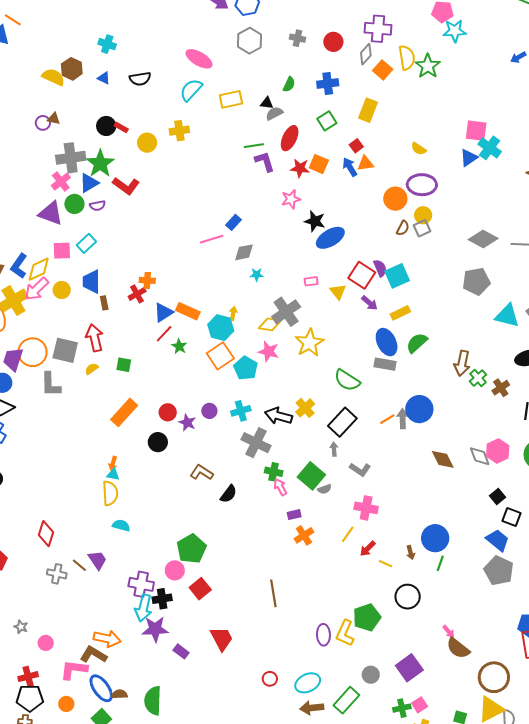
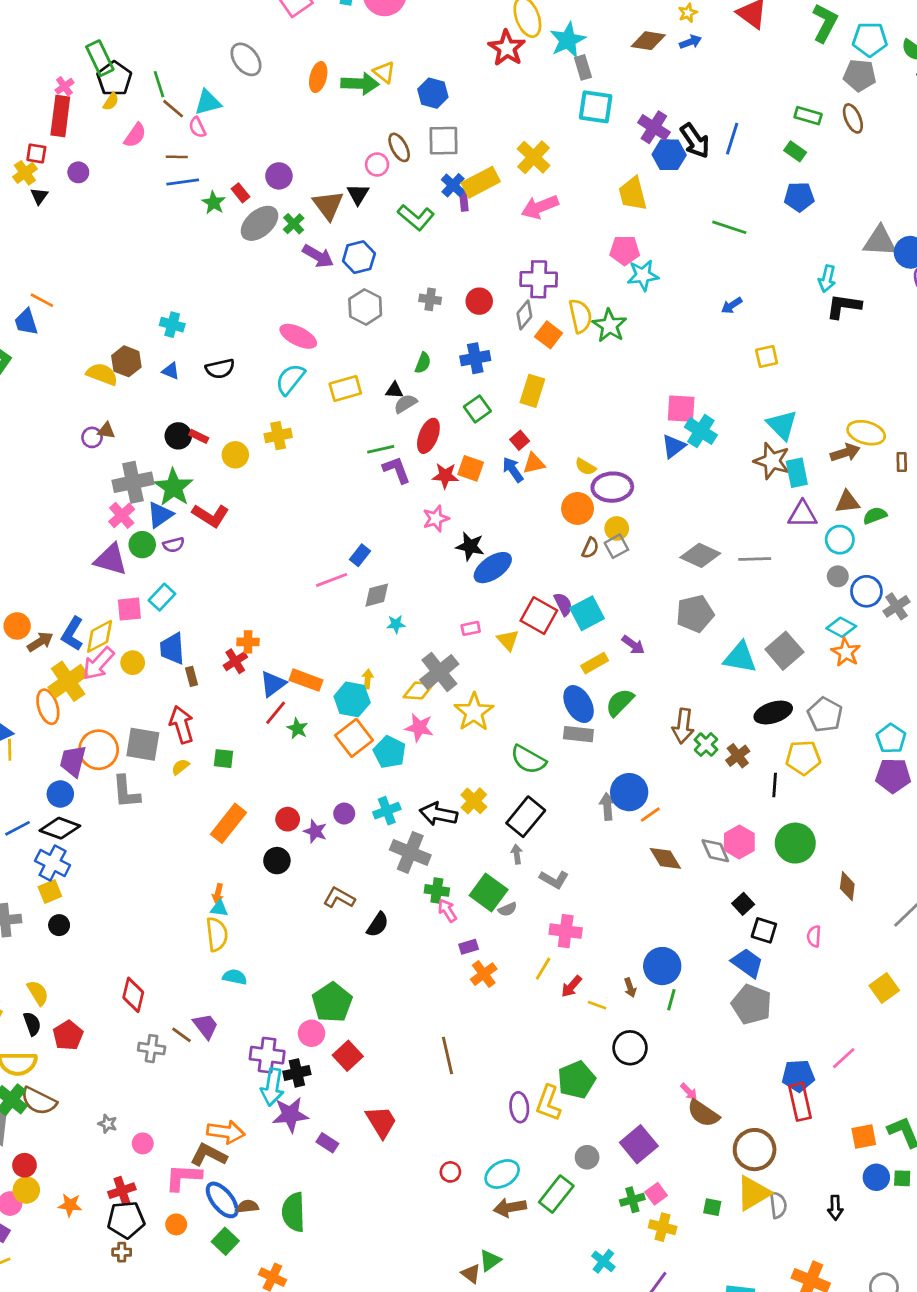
yellow semicircle: (419, 149) -> (585, 467), moved
purple arrow: (370, 303) -> (633, 645), moved
orange line: (387, 419) -> (650, 815), moved

